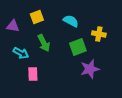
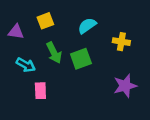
cyan semicircle: (71, 21) -> (87, 26), turned -63
green square: (78, 47) -> (81, 59), moved
purple star: (90, 69) -> (125, 86), moved

